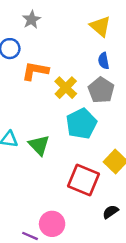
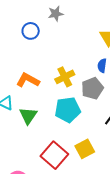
orange L-shape: (35, 71) -> (28, 80), moved

